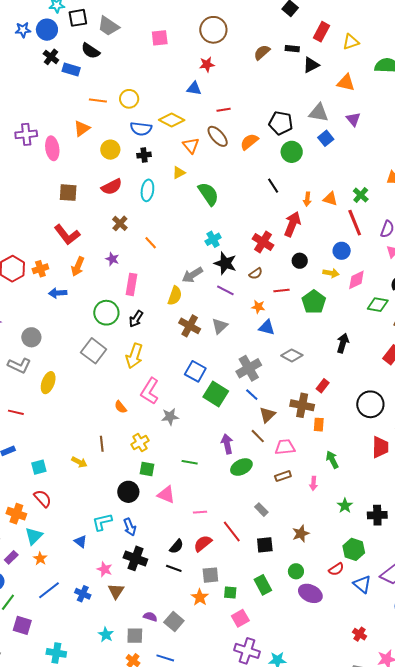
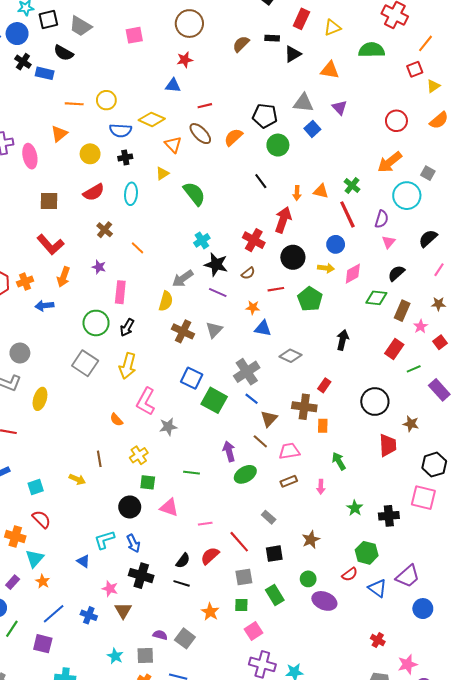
black circle: (300, 261) -> (293, 257), size x1.5
gray square: (210, 575) -> (244, 577), moved
purple square: (22, 625) -> (43, 644), moved

